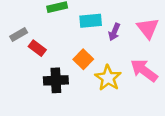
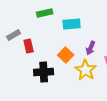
purple arrow: (114, 32) -> (91, 48), moved
red rectangle: (37, 48) -> (29, 46), turned 40

